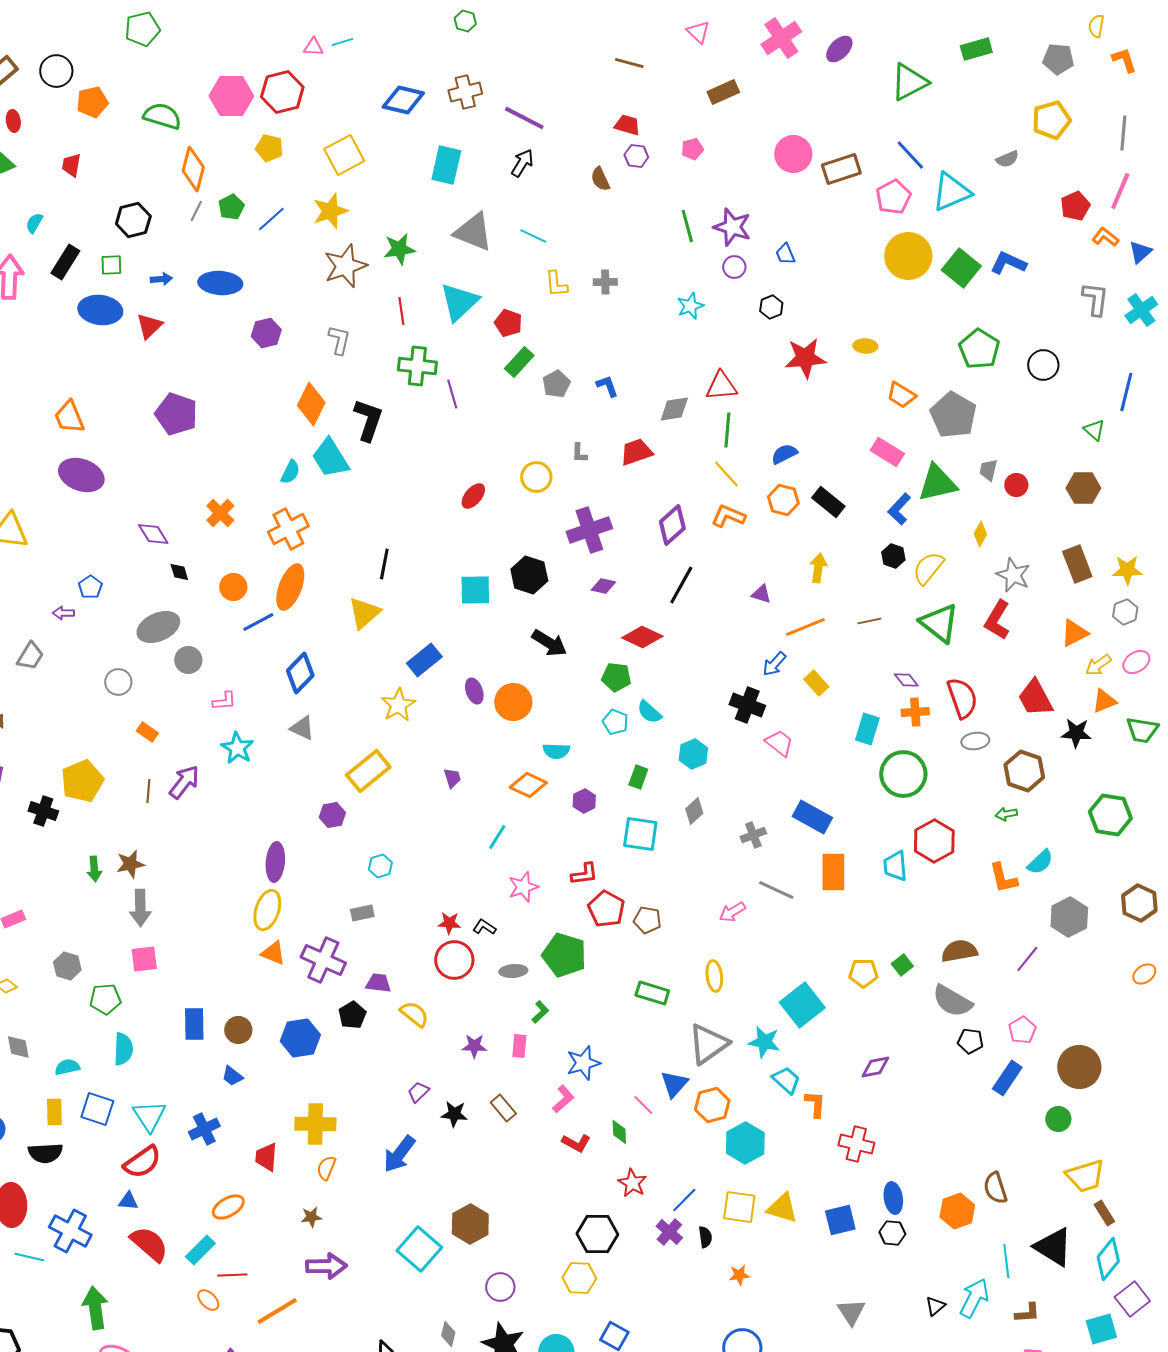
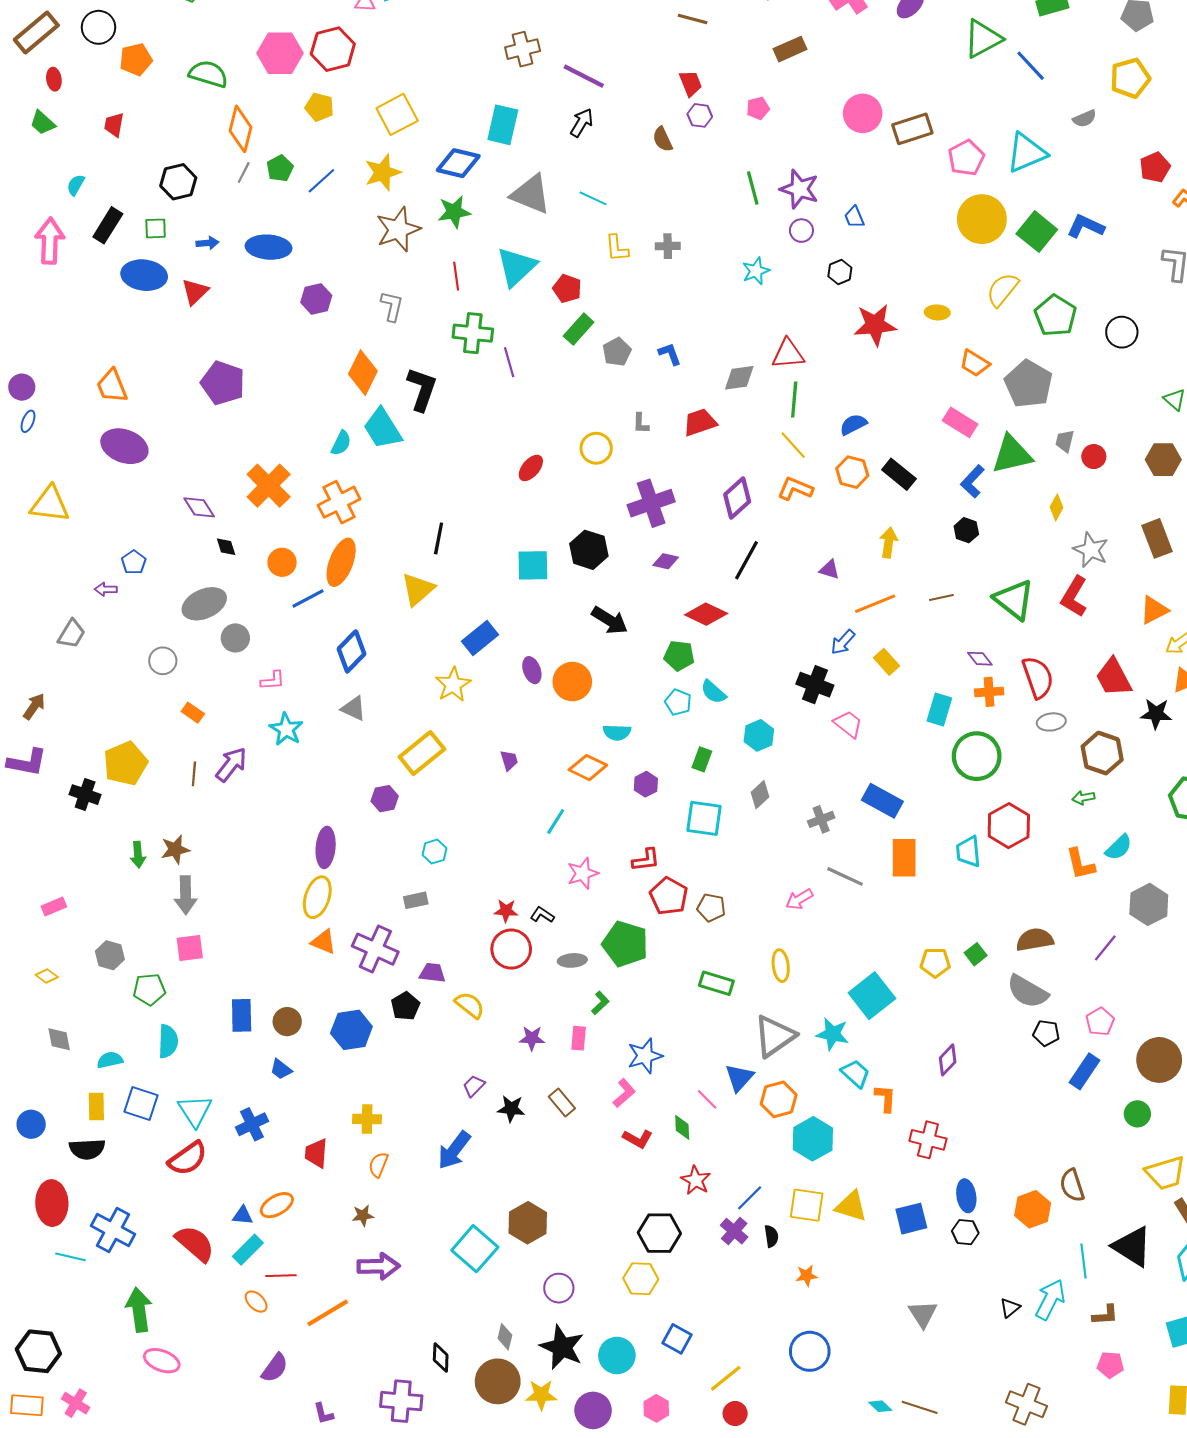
blue diamond: (403, 100) -> (458, 163), moved
red trapezoid: (627, 125) -> (691, 83), turned 52
blue line: (910, 155) -> (1031, 66), moved
orange cross: (220, 513) -> (269, 486), size x1.5
yellow semicircle: (928, 568) -> (1003, 290), moved
purple diamond: (875, 1067) -> (948, 1060), turned -36
yellow cross: (315, 1124) -> (367, 1119), size x0.7
blue triangle: (128, 1201) -> (243, 1215), moved

